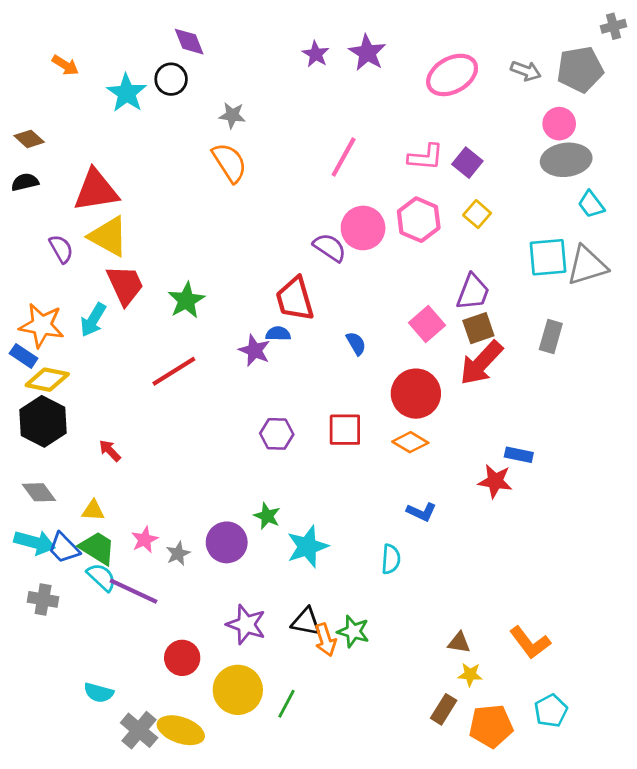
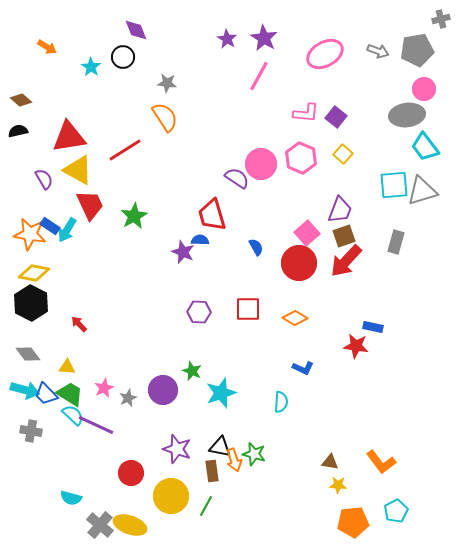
cyan star: (127, 93) -> (91, 67), size x0.7
pink circle: (559, 124) -> (424, 89), moved
pink line: (344, 157) -> (259, 76), moved
cyan trapezoid: (591, 204) -> (425, 147), size x1.4
blue rectangle: (24, 356) -> (50, 226), moved
red line: (174, 371) -> (125, 150), moved
red circle: (416, 394) -> (299, 263), moved
brown rectangle: (444, 709) -> (212, 471), moved, turned -40

